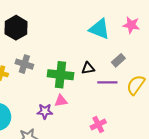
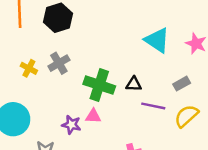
gray rectangle: (118, 60) -> (182, 84), moved
gray cross: (24, 64) -> (59, 63), turned 30

